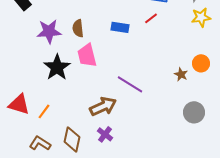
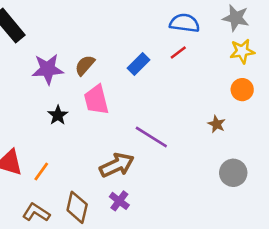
blue rectangle: (120, 27) -> (139, 64), turned -54
brown semicircle: (78, 28) -> (85, 65), turned 48
orange circle: (201, 63) -> (242, 90), moved
black star: (57, 67) -> (58, 115), size x0.6

